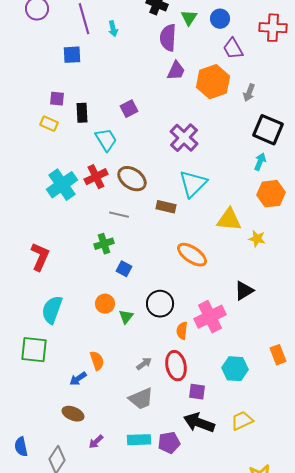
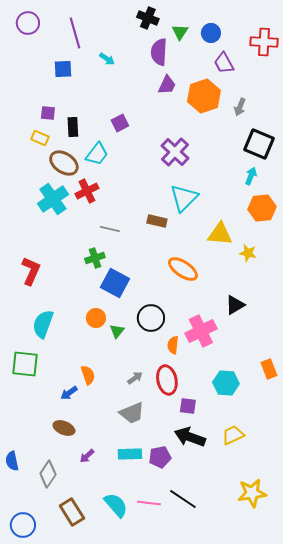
cyan arrow: (113, 29) -> (107, 59), moved, turned -42
cyan trapezoid: (106, 140) -> (97, 154), turned 70
brown ellipse: (132, 179) -> (64, 163), moved
blue square: (124, 269) -> (115, 283), size x1.8

